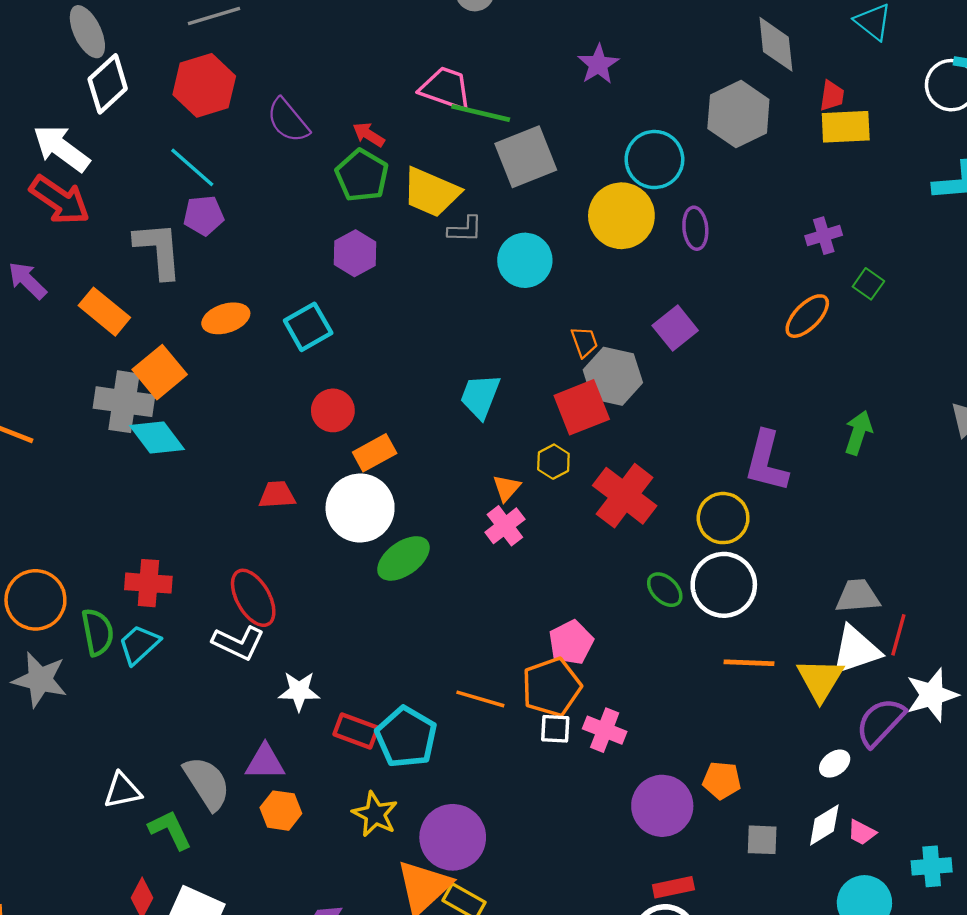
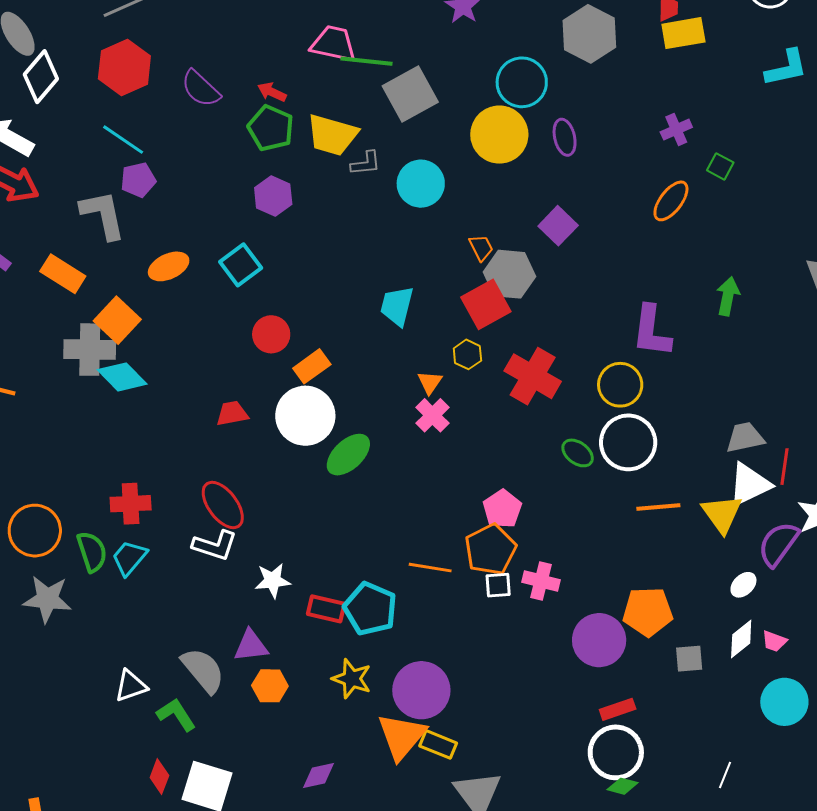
orange pentagon: (722, 780) -> (648, 612), size x1.5

